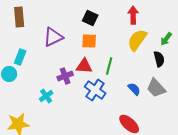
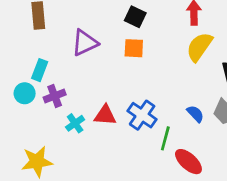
red triangle: (84, 66) -> (105, 115), moved
green line: (109, 66) -> (165, 138), moved
purple cross: (65, 76) -> (55, 96), moved

